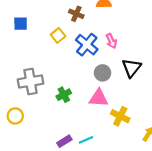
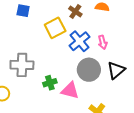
yellow square: (58, 35) -> (55, 28), size x1.5
gray circle: (103, 73) -> (89, 70), size x1.5
pink triangle: (99, 98) -> (70, 90), moved

